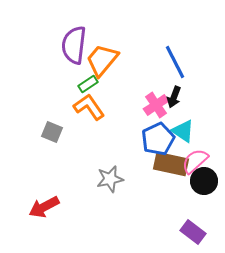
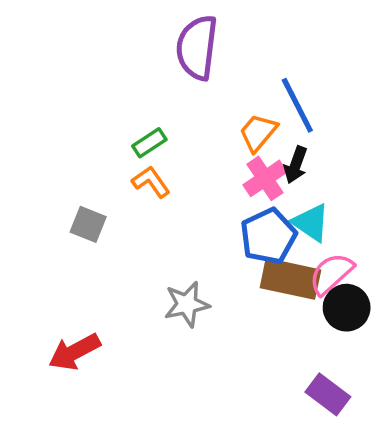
purple semicircle: (74, 45) -> (197, 48), moved
orange trapezoid: (102, 60) -> (258, 133), moved, size x0.7
orange L-shape: (89, 107) -> (151, 182), size x0.7

